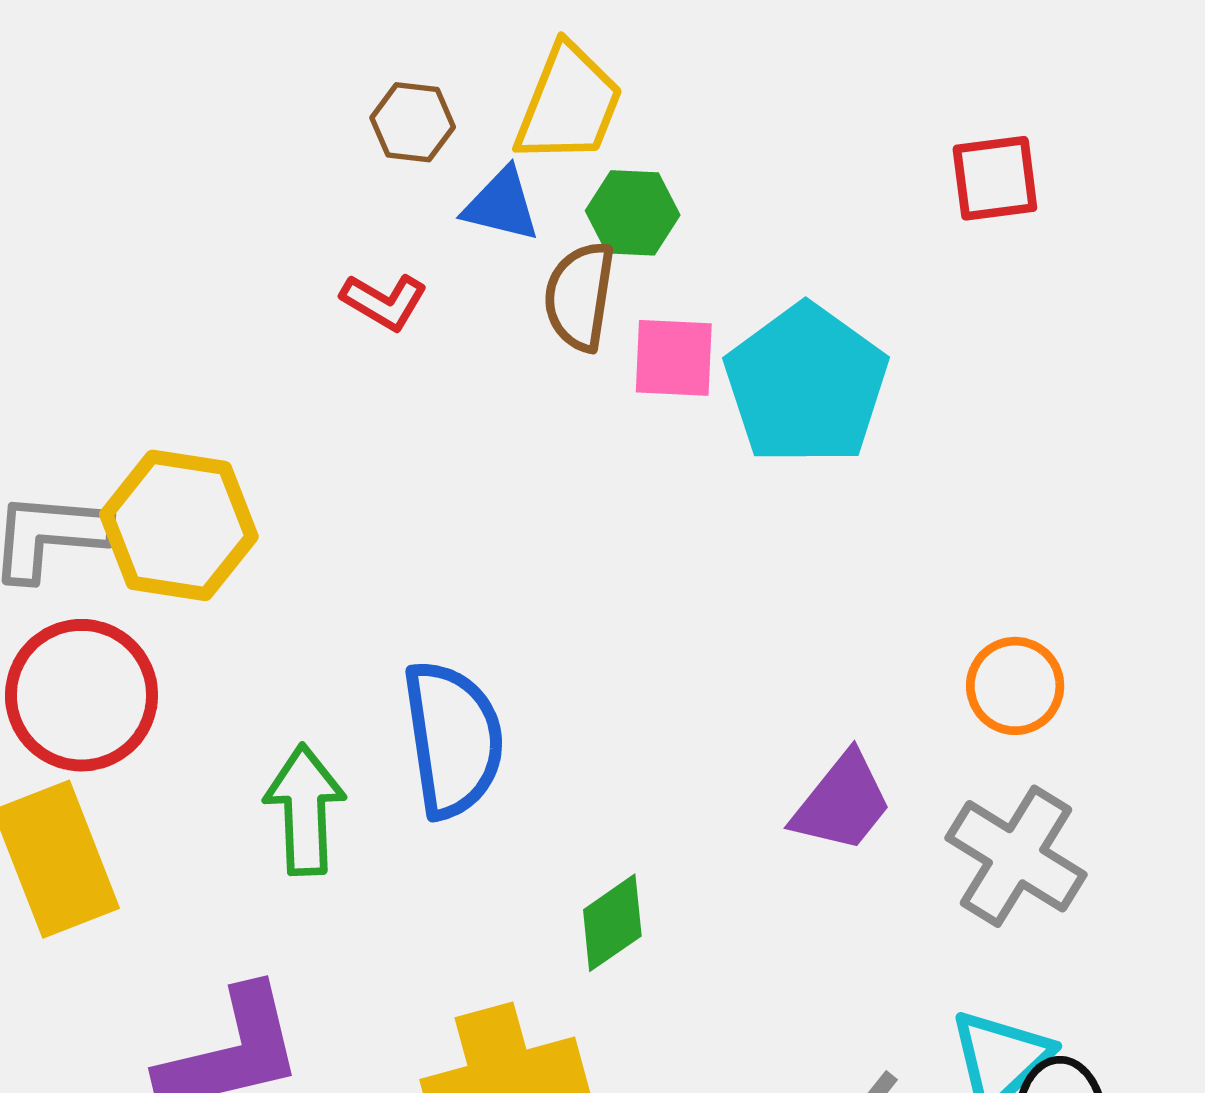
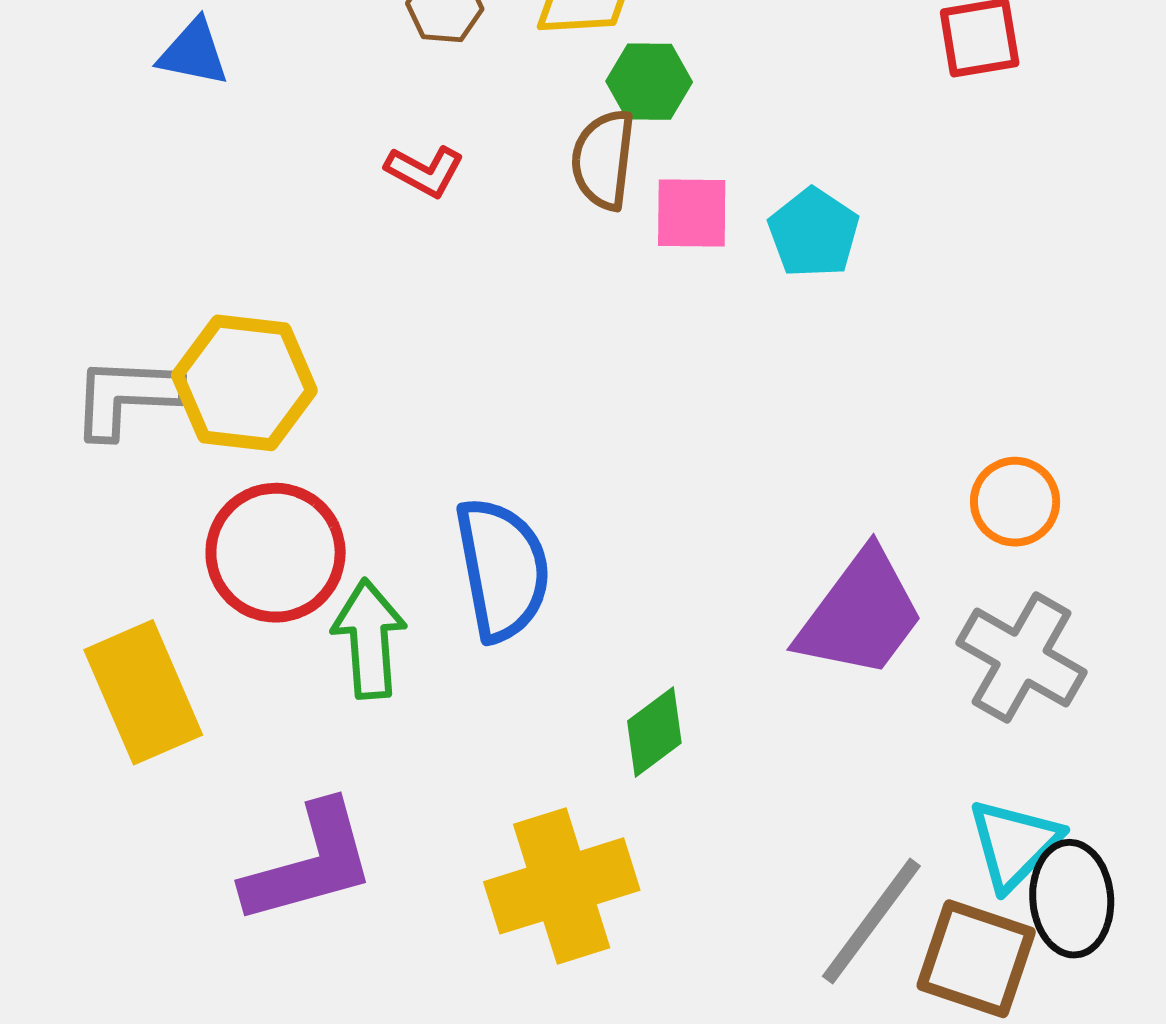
blue triangle: (502, 205) -> (193, 53), moved
cyan pentagon: (806, 385) -> (814, 233), size x0.6
red circle: (81, 695) -> (276, 553), moved
purple trapezoid: (842, 803) -> (861, 614), size x1.4

